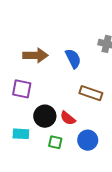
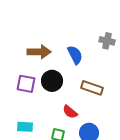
black circle: (45, 116) -> (52, 81), moved

